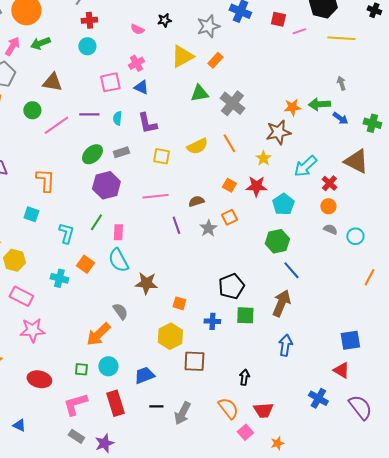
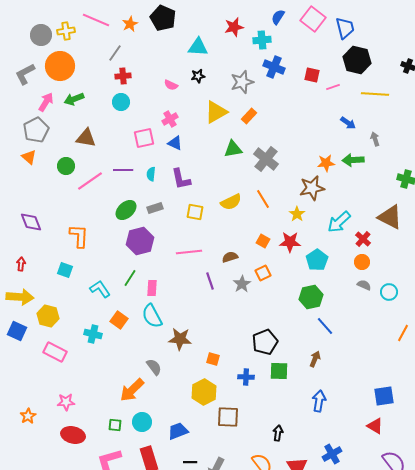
blue arrow: (340, 118) -> (348, 123), moved
cyan L-shape: (66, 233) -> (100, 289), turned -50
brown arrow: (281, 303) -> (315, 359), size x0.6
pink star: (32, 330) -> (66, 402), moved, size x0.7
blue cross: (318, 398) -> (332, 454), moved, turned 30

